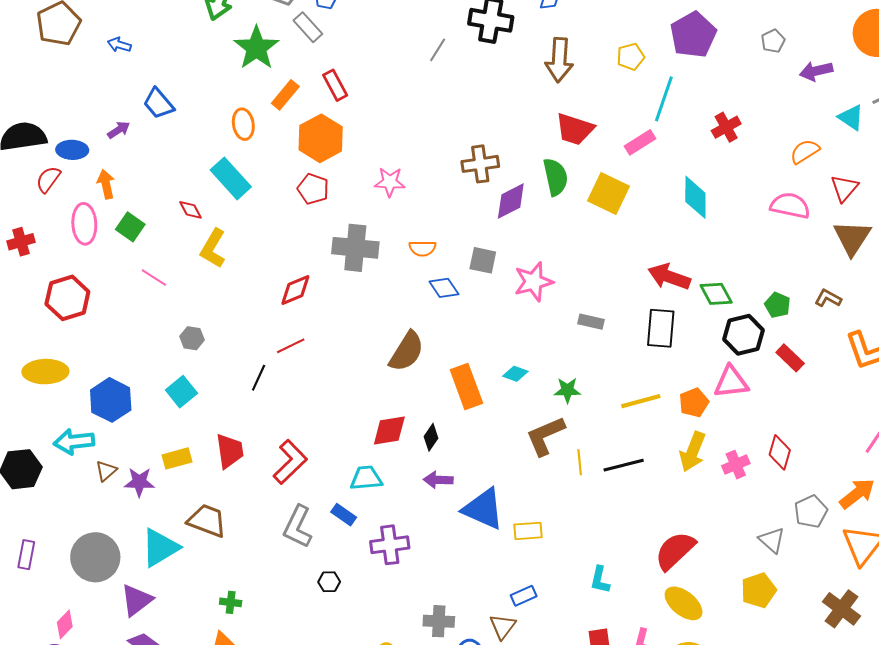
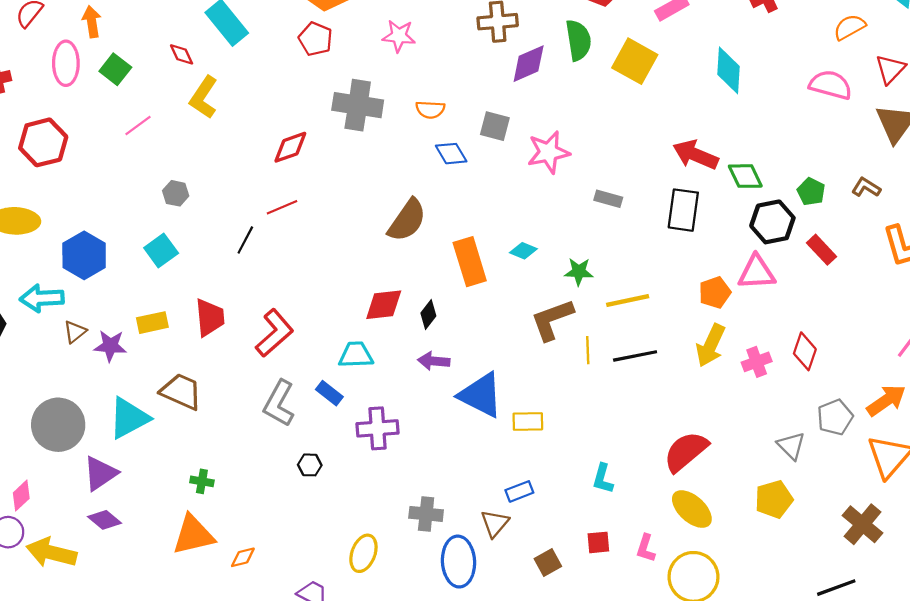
pink line: (154, 278) -> (138, 125), turned -72
yellow line: (641, 401) -> (628, 300), moved

